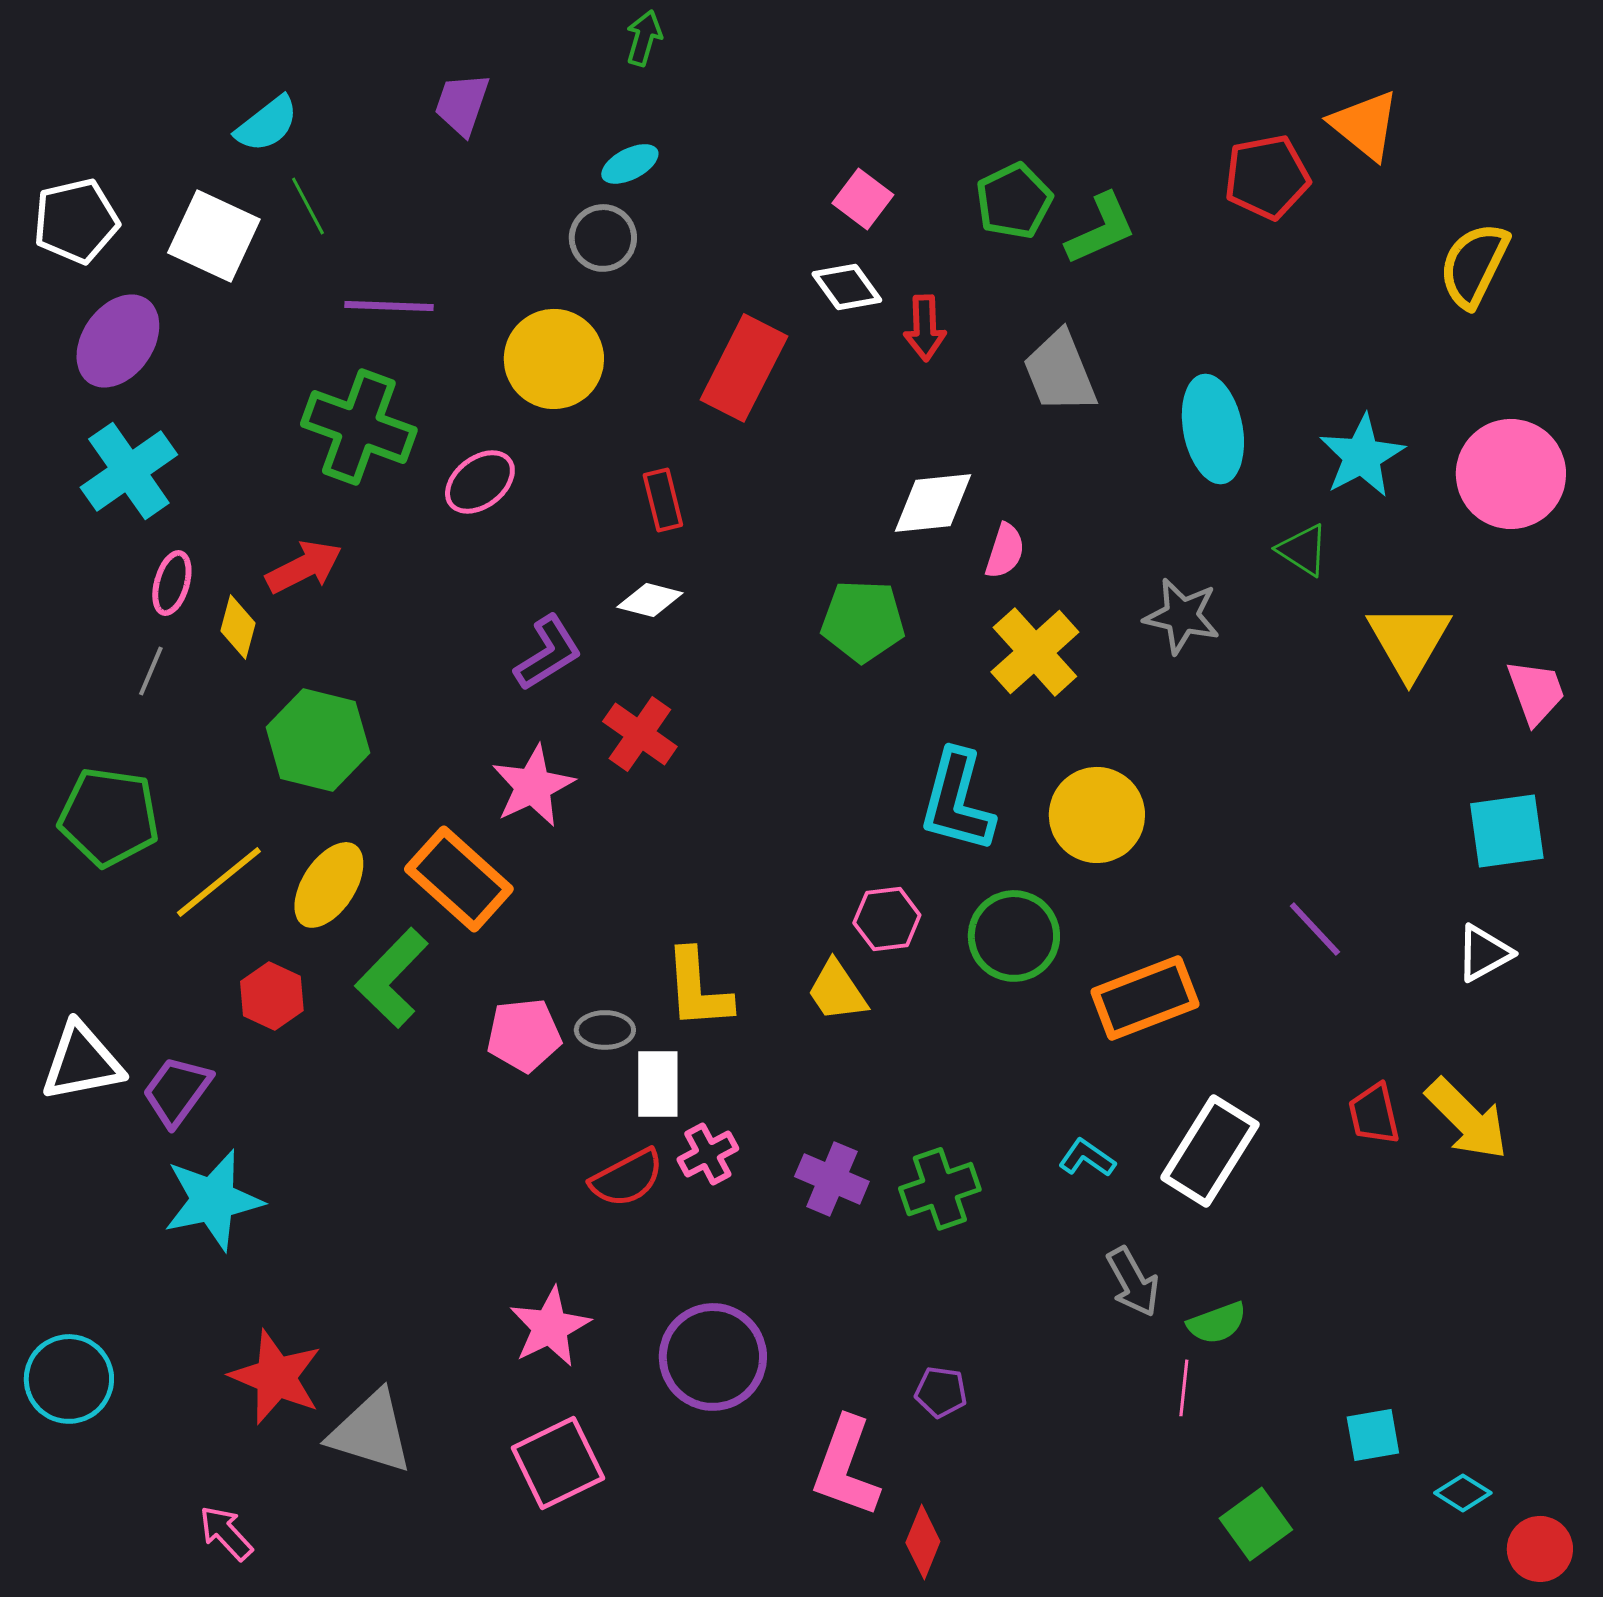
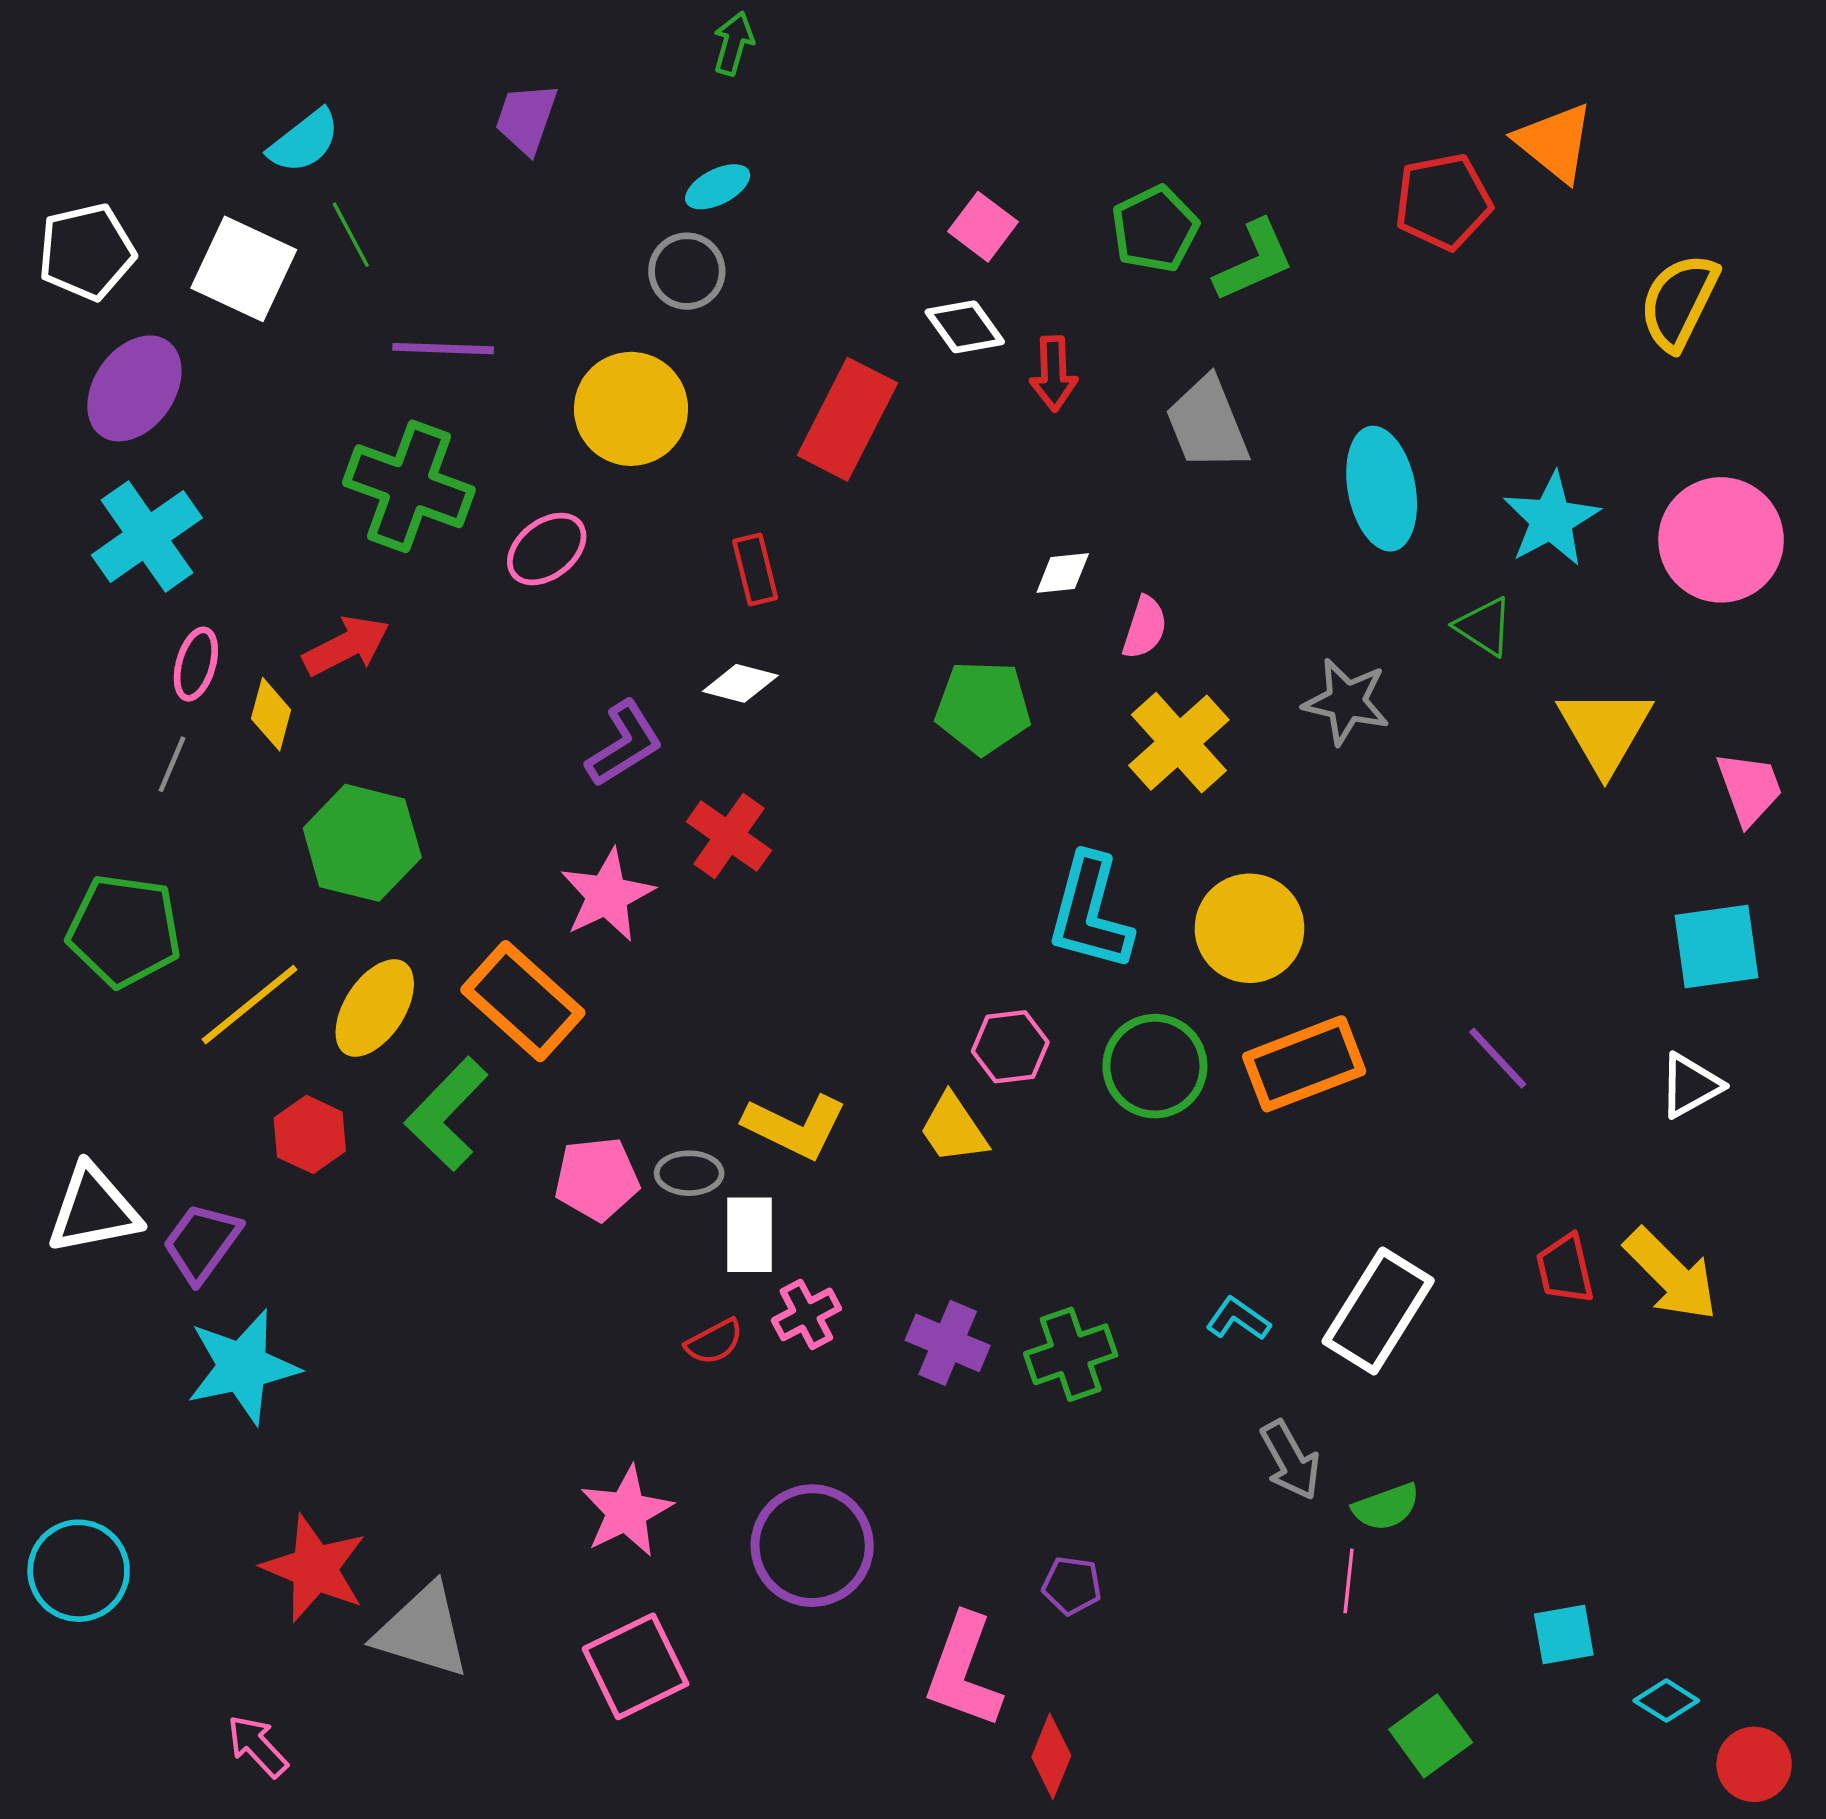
white diamond: (933, 503) -> (1063, 573), size x0.6
yellow L-shape: (698, 989) -> (795, 1126), turned -60
orange rectangle: (1145, 998) -> (1304, 1064), moved
red semicircle: (627, 1178) -> (714, 1342), size x0.7

